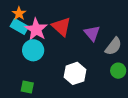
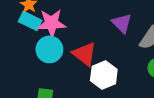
red triangle: (61, 27) -> (85, 54), moved
pink star: (36, 29) -> (52, 23), turned -30

